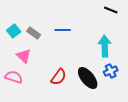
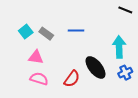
pink triangle: (24, 56) -> (36, 57), turned -35
pink semicircle: (14, 77) -> (39, 79), moved
black ellipse: (88, 78) -> (96, 67), moved

